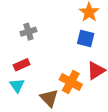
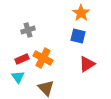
orange cross: (71, 82) -> (43, 58), moved

